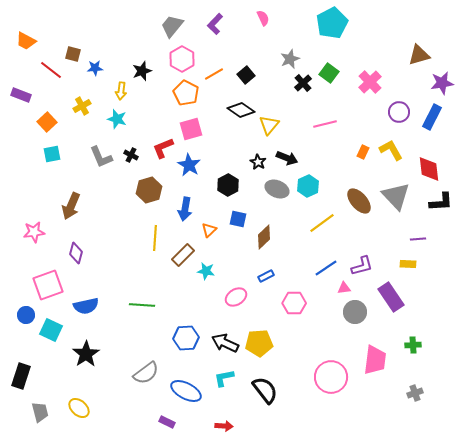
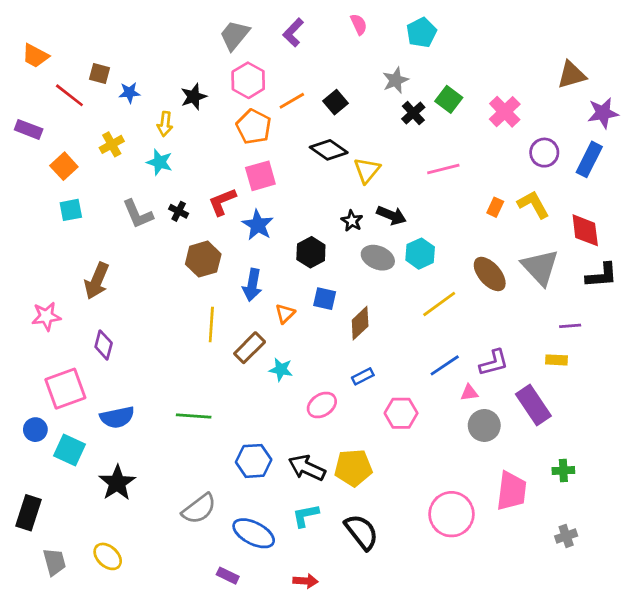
cyan pentagon: (332, 23) -> (421, 33), moved, size x0.7

